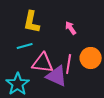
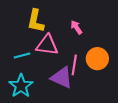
cyan line: (25, 46) -> (22, 56), moved
pink triangle: (43, 63) -> (47, 45), moved

